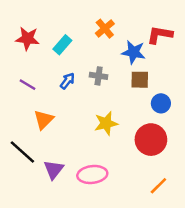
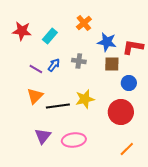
red L-shape: (160, 35) -> (133, 47), moved
purple line: (27, 85) -> (36, 69), moved
black line: (22, 152) -> (58, 106), moved, turned -50

